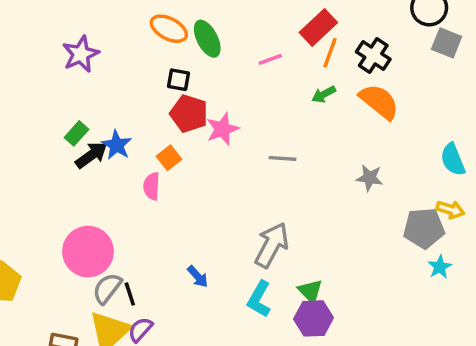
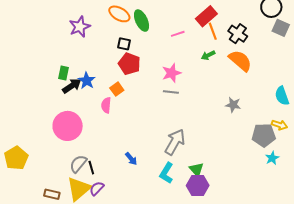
orange line: (330, 53) -> (213, 31), turned -42
purple star: (81, 54) -> (80, 27), moved
pink star: (222, 129) -> (172, 73), moved
green rectangle: (76, 133) -> (63, 73), turned -32
gray line: (283, 158) -> (171, 92), moved
pink circle: (88, 252) -> (68, 126), moved

